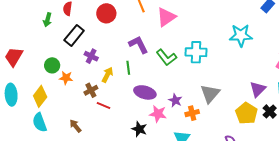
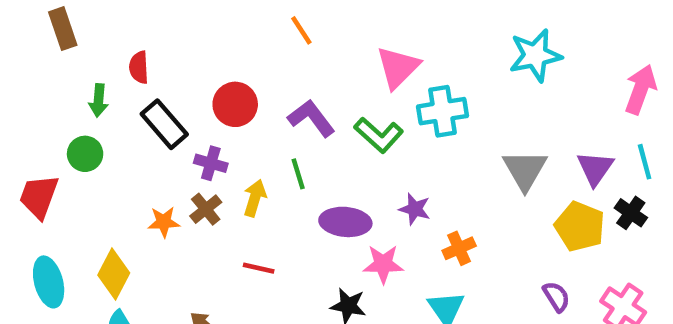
red circle: (106, 13) -> (235, 104), moved
pink triangle: (166, 17) -> (398, 67), moved
black rectangle: (74, 35) -> (164, 124), turned -70
green circle: (52, 65) -> (85, 154), moved
brown cross: (91, 90) -> (206, 209), moved
gray triangle: (210, 94) -> (525, 170), moved
purple star: (175, 100) -> (415, 209), moved

